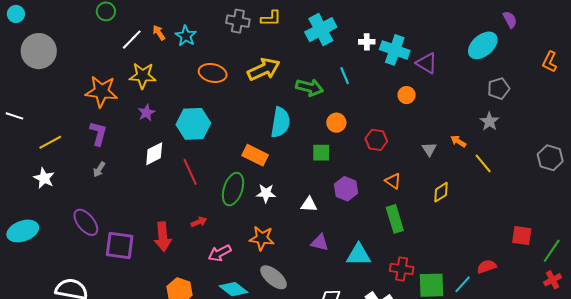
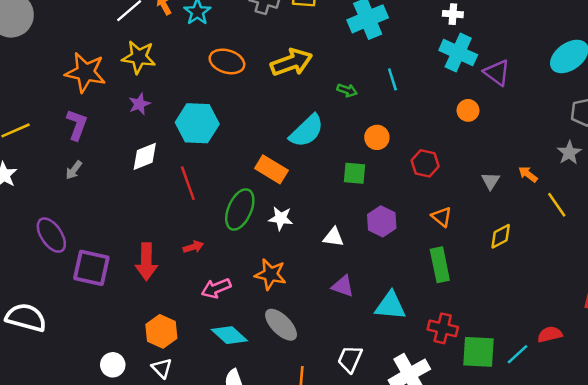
white cross: (367, 42) -> (453, 14), moved
green arrow: (310, 88) -> (347, 90), size x0.6
cyan semicircle: (280, 122) -> (307, 131), turned 32

